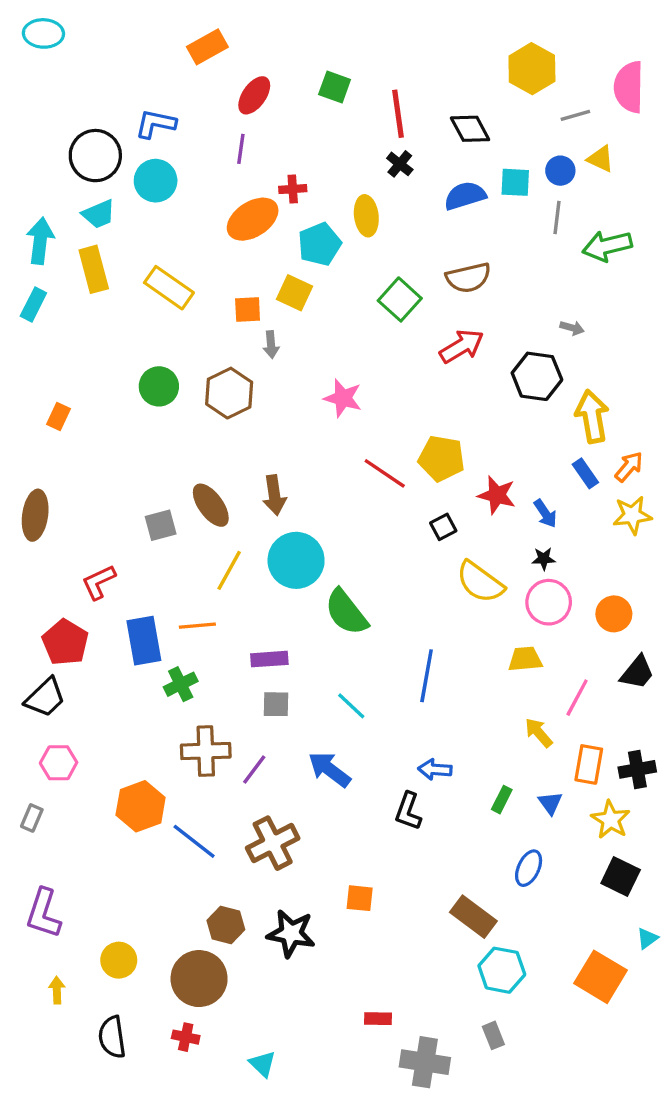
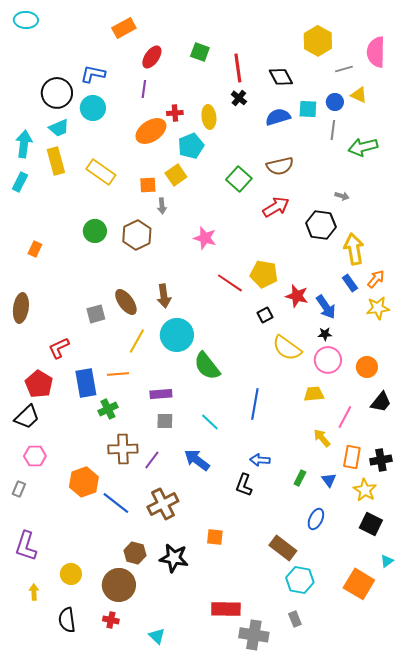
yellow ellipse: (366, 216) -> (209, 117), moved
yellow square: (294, 293) -> (176, 175), turned 30
blue arrow: (545, 514) -> (326, 307), size x1.4
red rectangle: (378, 1019) -> (226, 609), size x1.8

